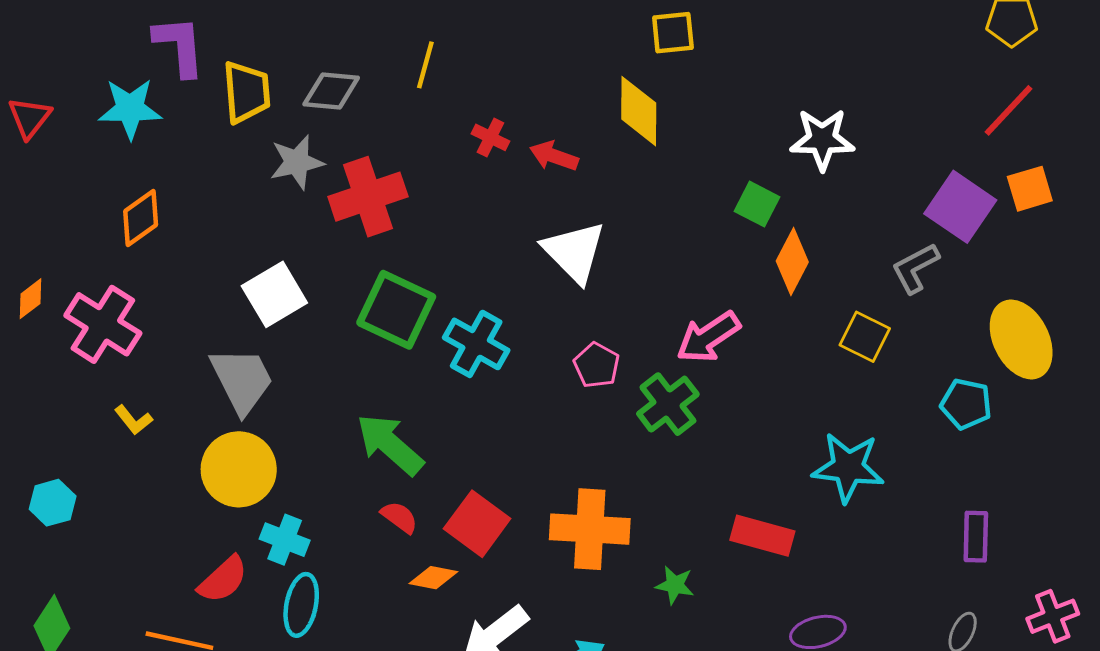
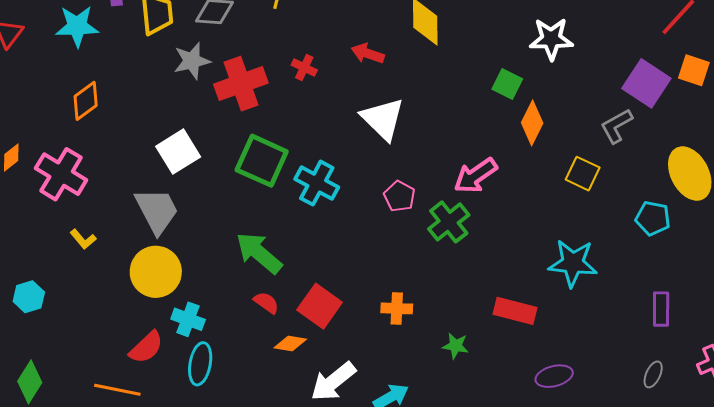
red cross: (490, 137) -> (304, 68), moved
orange square: (1030, 189) -> (694, 70), turned 36
orange cross: (590, 529) -> (397, 308), size x0.6

